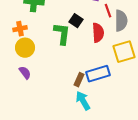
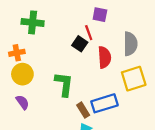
red line: (108, 11) -> (89, 33), moved
green L-shape: (62, 34) -> (64, 84), moved
brown rectangle: (79, 80) -> (83, 110), turned -56

